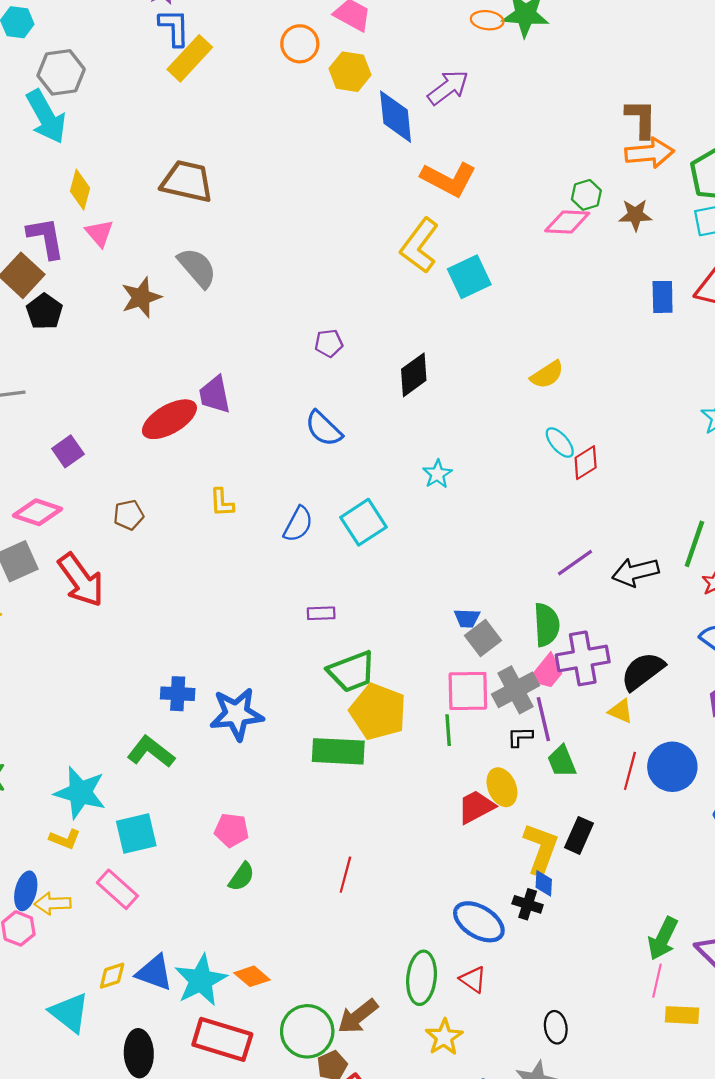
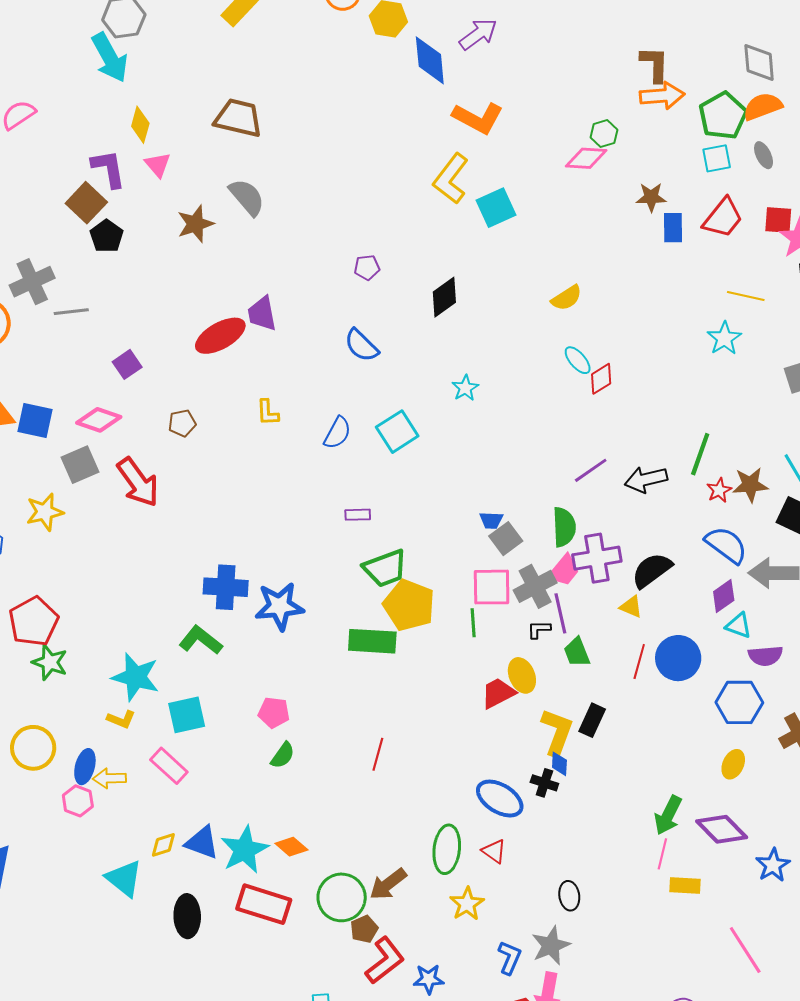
brown star: (635, 215) -> (651, 197), moved
blue cross: (178, 694) -> (226, 587), size x1.4

